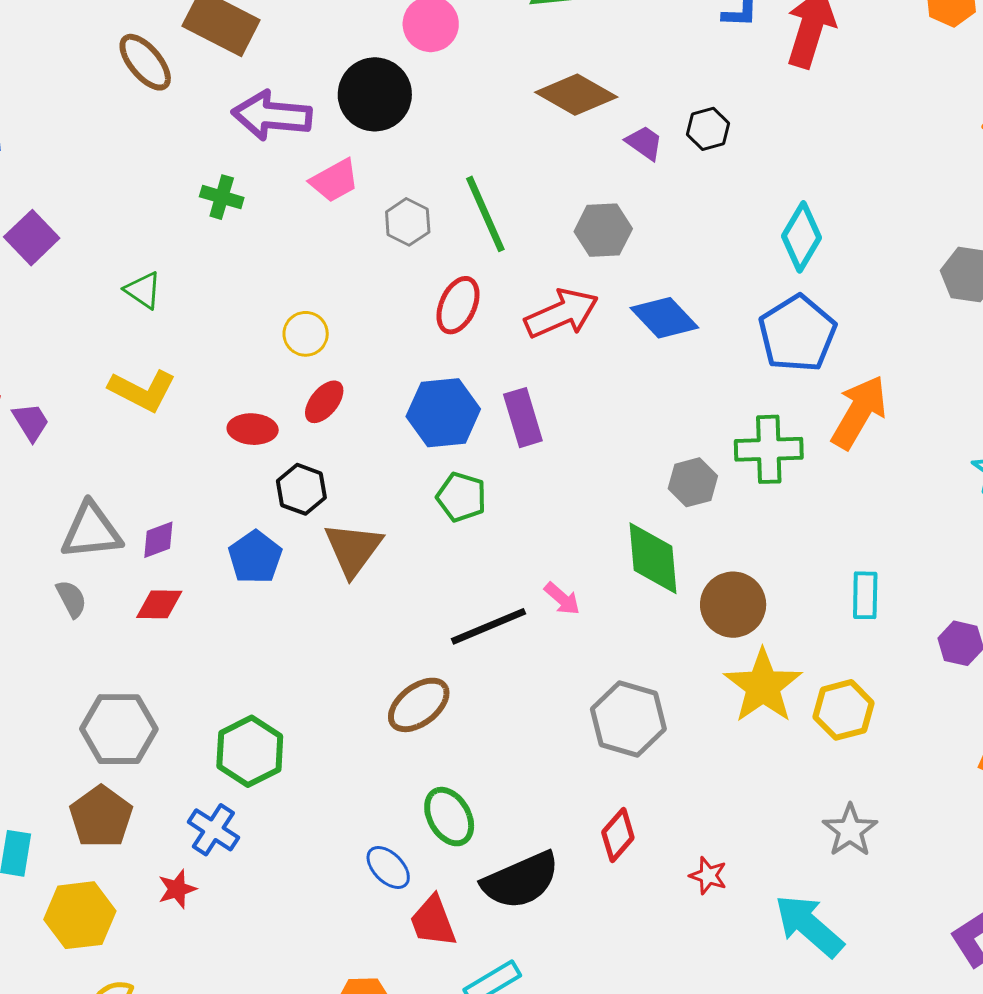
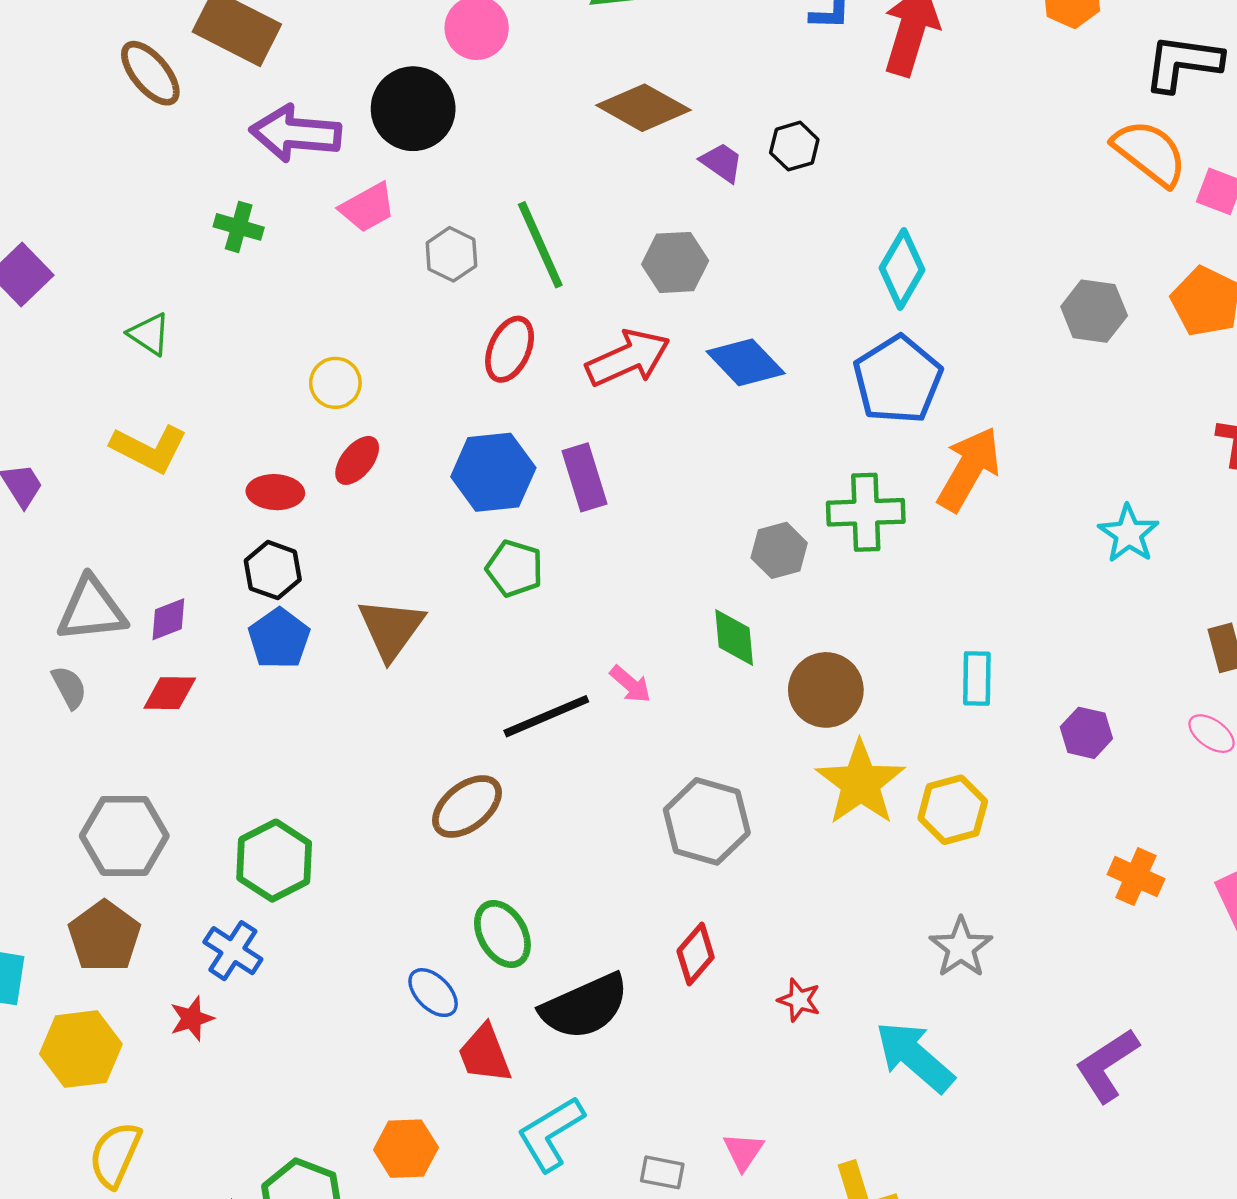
black hexagon: (301, 489) -> (273, 570), moved
green diamond: (653, 558) -> (734, 637), size x0.7

